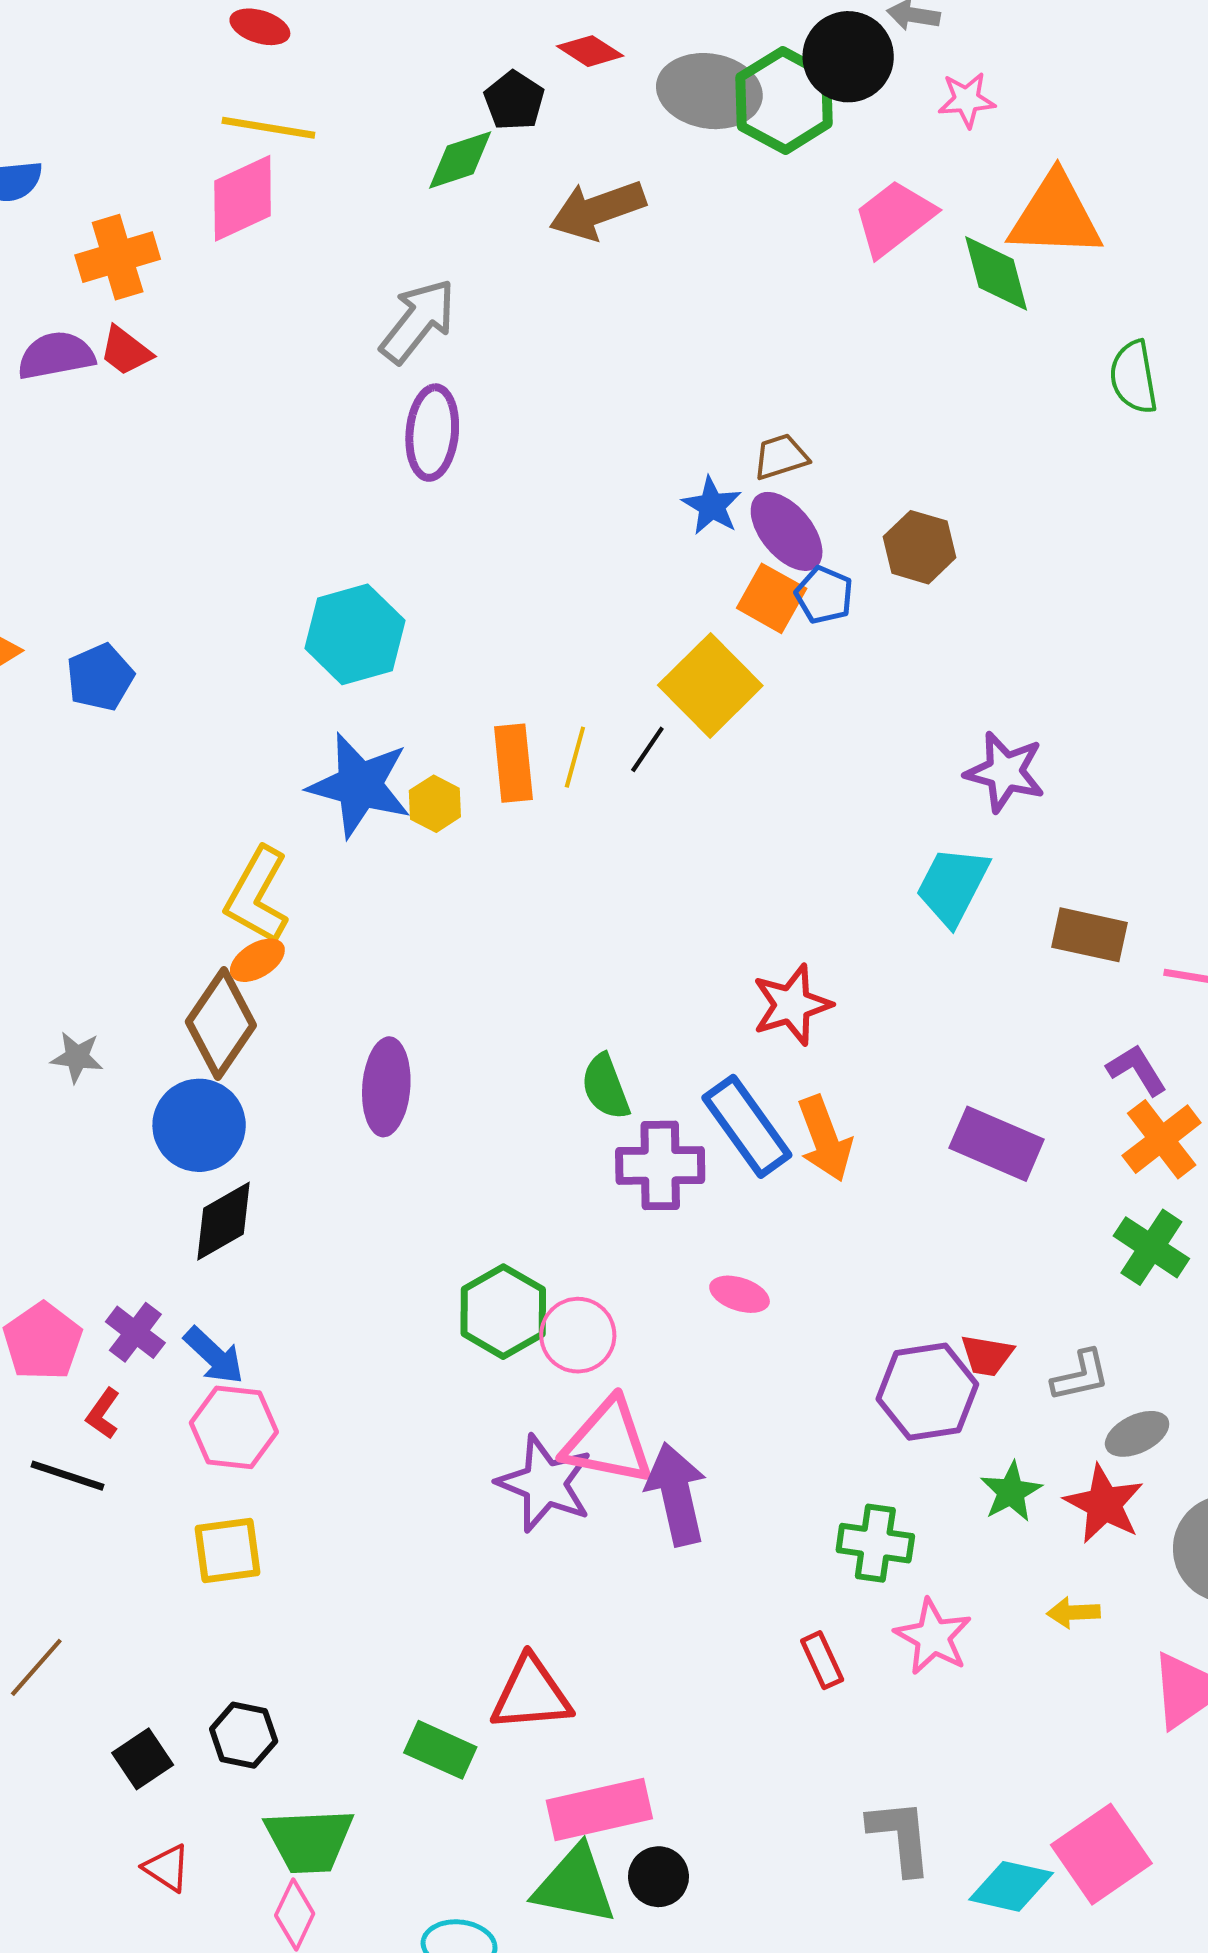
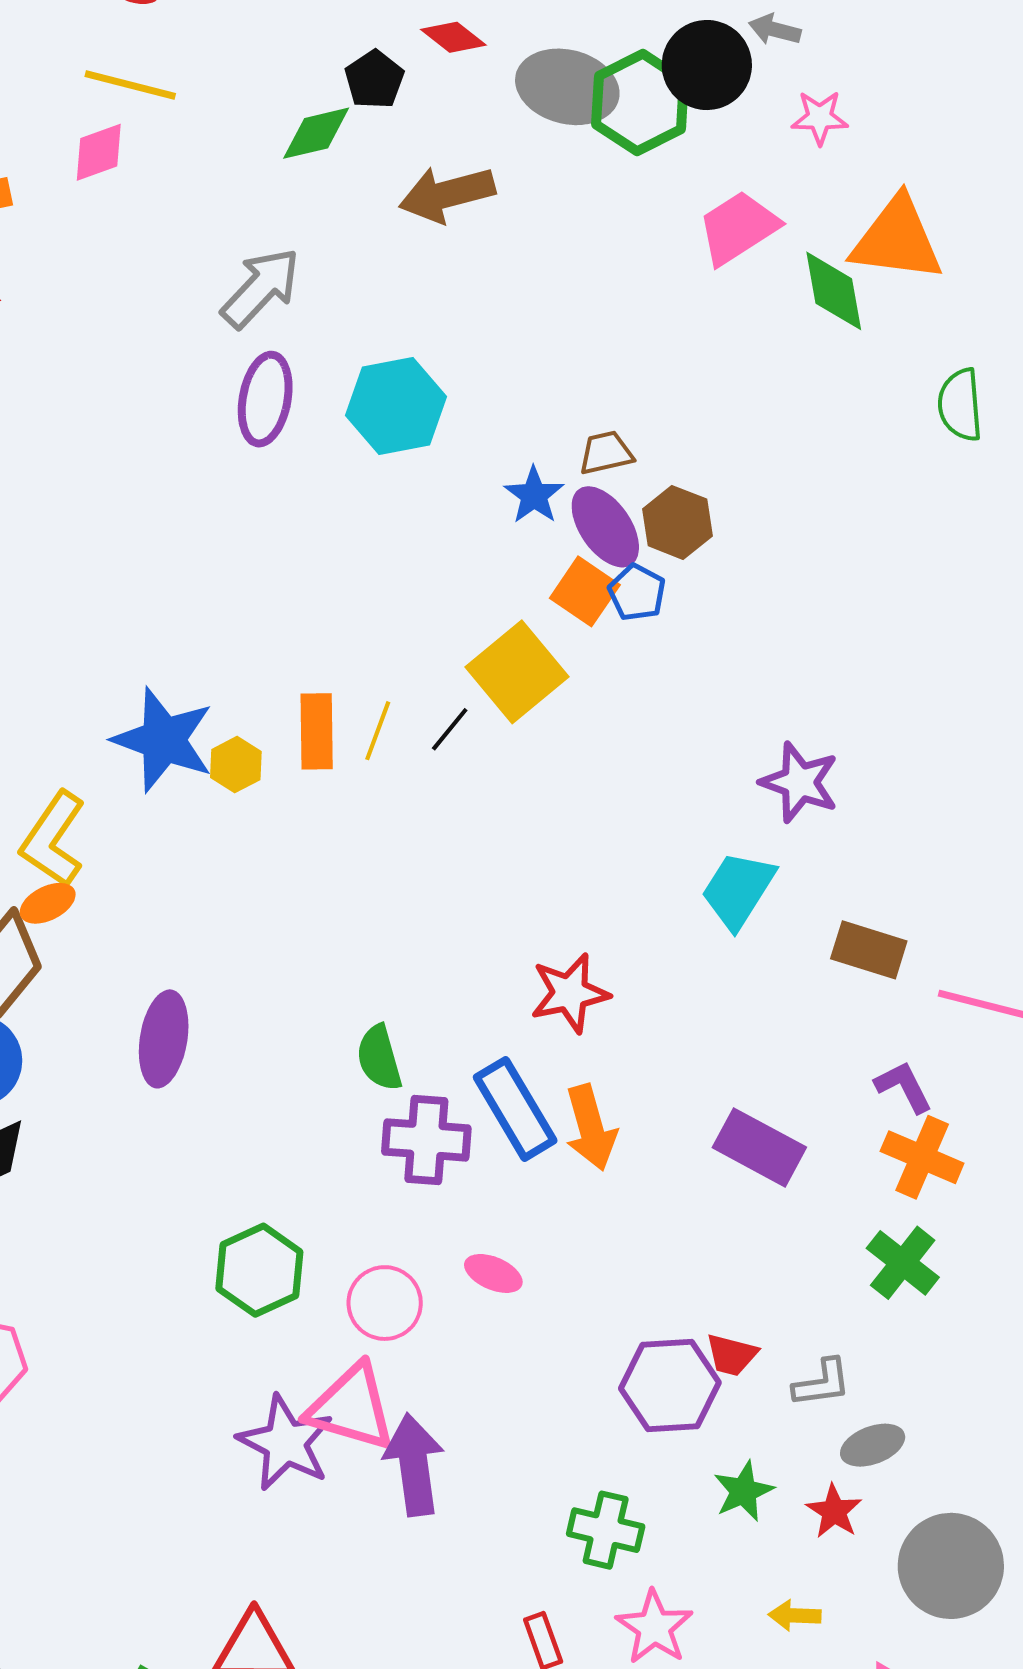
pink diamond: (243, 198) -> (99, 152), size x0.7
brown hexagon: (919, 547) -> (677, 522), moved
cyan hexagon: (355, 634) -> (396, 406), moved
orange cross: (1162, 1139) -> (922, 1157), turned -34
pink circle: (578, 1335) -> (385, 1303), moved
red star: (1104, 1504) -> (834, 1511), size x0.7

